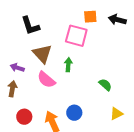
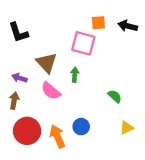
black L-shape: (30, 26) -> (18, 32), moved
red circle: (24, 117) -> (27, 131), size x1.6

